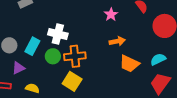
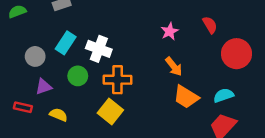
orange arrow: (117, 41) -> (174, 66), turned 56
cyan rectangle: (32, 46) -> (66, 43), moved
green circle: (53, 56) -> (78, 76), moved

